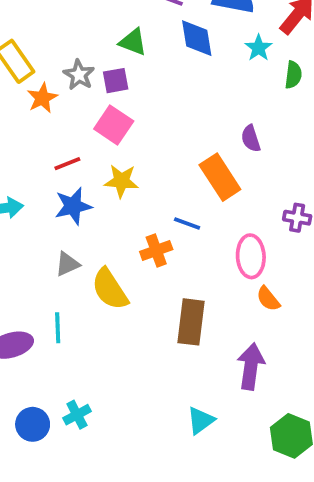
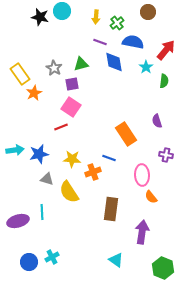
green triangle: (133, 42) -> (81, 64), turned -35
gray star: (79, 75) -> (54, 68), moved
purple semicircle: (251, 139) -> (157, 121), moved
red line: (67, 164) -> (61, 127), moved
yellow star: (121, 181) -> (72, 159), moved
blue star: (73, 206) -> (39, 154), moved
gray triangle: (67, 264) -> (47, 179), turned 40
cyan triangle: (201, 420) -> (116, 260), turned -49

